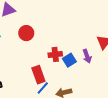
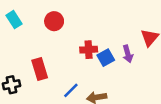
red rectangle: (38, 75) -> (40, 69), moved

